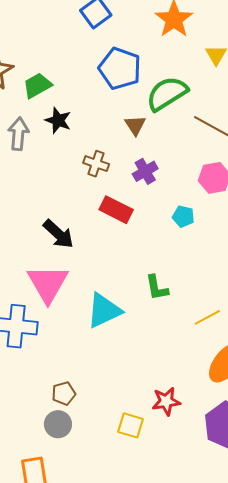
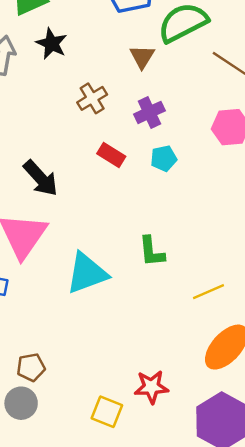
brown cross: (96, 164) -> (92, 98), turned 35
red rectangle: (116, 210) -> (111, 155), size x0.7
cyan pentagon: (183, 216) -> (164, 158), moved, turned -30

